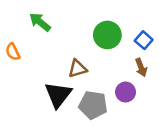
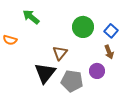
orange semicircle: (13, 52) -> (10, 40), turned -48
brown triangle: (78, 69) -> (60, 53), turned -35

